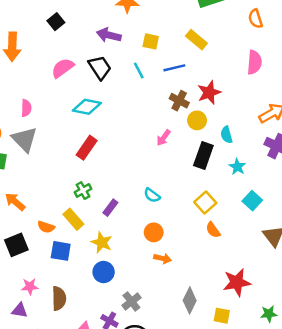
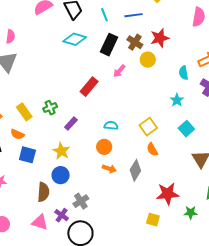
cyan diamond: (87, 107) -> (75, 39), moved
cyan semicircle: (226, 135) -> (184, 73), moved
red rectangle: (87, 148) -> (89, 87), moved
black rectangle: (203, 156) -> (109, 45), moved
cyan semicircle: (152, 195) -> (111, 126), moved, turned 144
yellow rectangle: (73, 219) -> (24, 112), moved
brown semicircle: (59, 298) -> (43, 192), moved
gray diamond: (190, 300) -> (135, 170), moved
green star: (269, 314) -> (191, 213), moved

